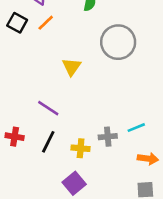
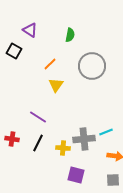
orange line: (46, 23) -> (50, 64), moved
gray cross: (108, 137) -> (84, 139), size x1.5
purple square: (74, 183) -> (76, 175), moved, turned -36

